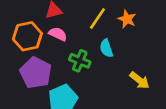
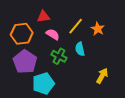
pink semicircle: (58, 34) -> (53, 34), moved
yellow arrow: (140, 80) -> (102, 76), turned -105

